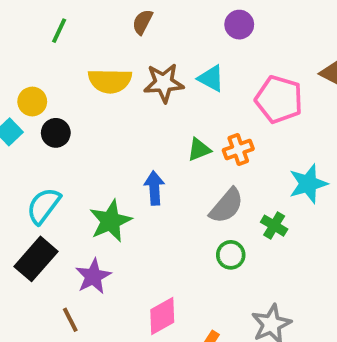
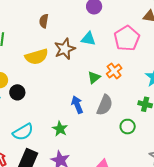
pink pentagon: (279, 99) -> (127, 38), turned -30
cyan semicircle: (44, 206) -> (23, 132), turned -140
gray semicircle: (227, 206) -> (105, 105), moved
green star: (110, 221) -> (60, 129), size x0.7

